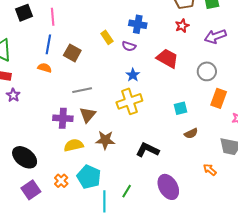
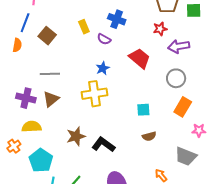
purple arrow: (215, 36) -> (179, 46), moved
orange semicircle: (45, 68) -> (17, 45), turned 72
brown star: (105, 140) -> (76, 136), moved, turned -30
orange cross: (61, 181) -> (14, 146), moved

